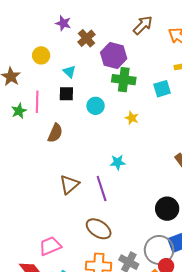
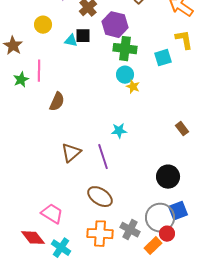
cyan triangle: (69, 72) -> (71, 41), turned -32
black square: (66, 94) -> (83, 36), moved
cyan circle: (96, 106) -> (125, 75), moved
pink trapezoid: (50, 246) -> (52, 214), turned 55

